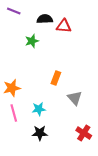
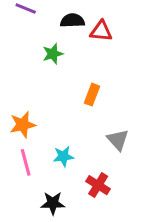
orange rectangle: (56, 78) -> (92, 95), moved
black star: (40, 133) -> (53, 203), moved
red cross: (84, 133) -> (98, 185), moved

